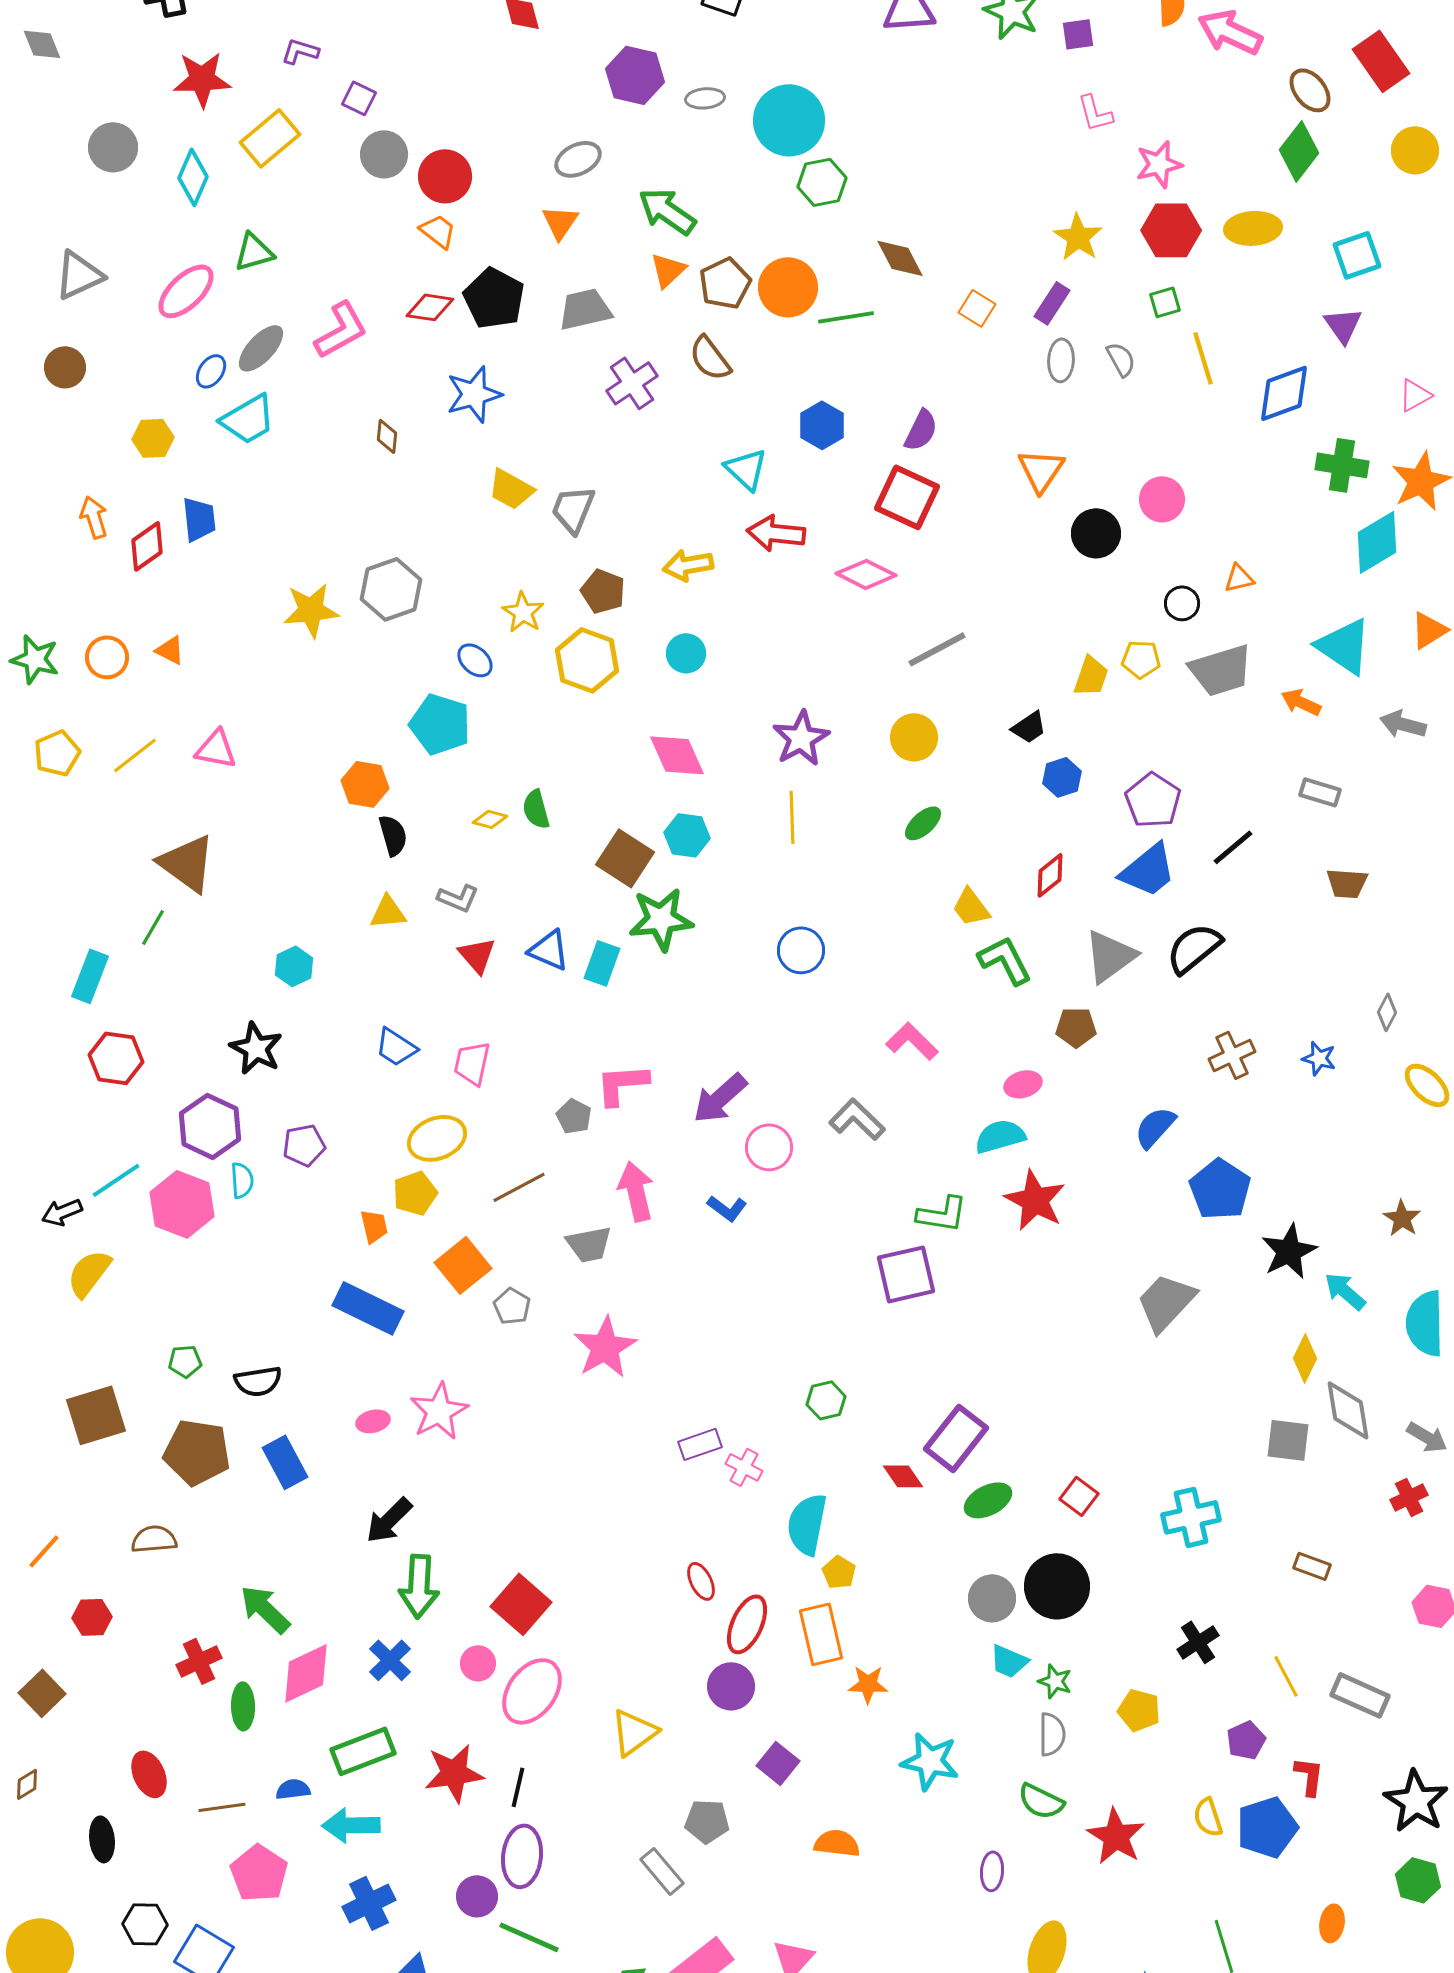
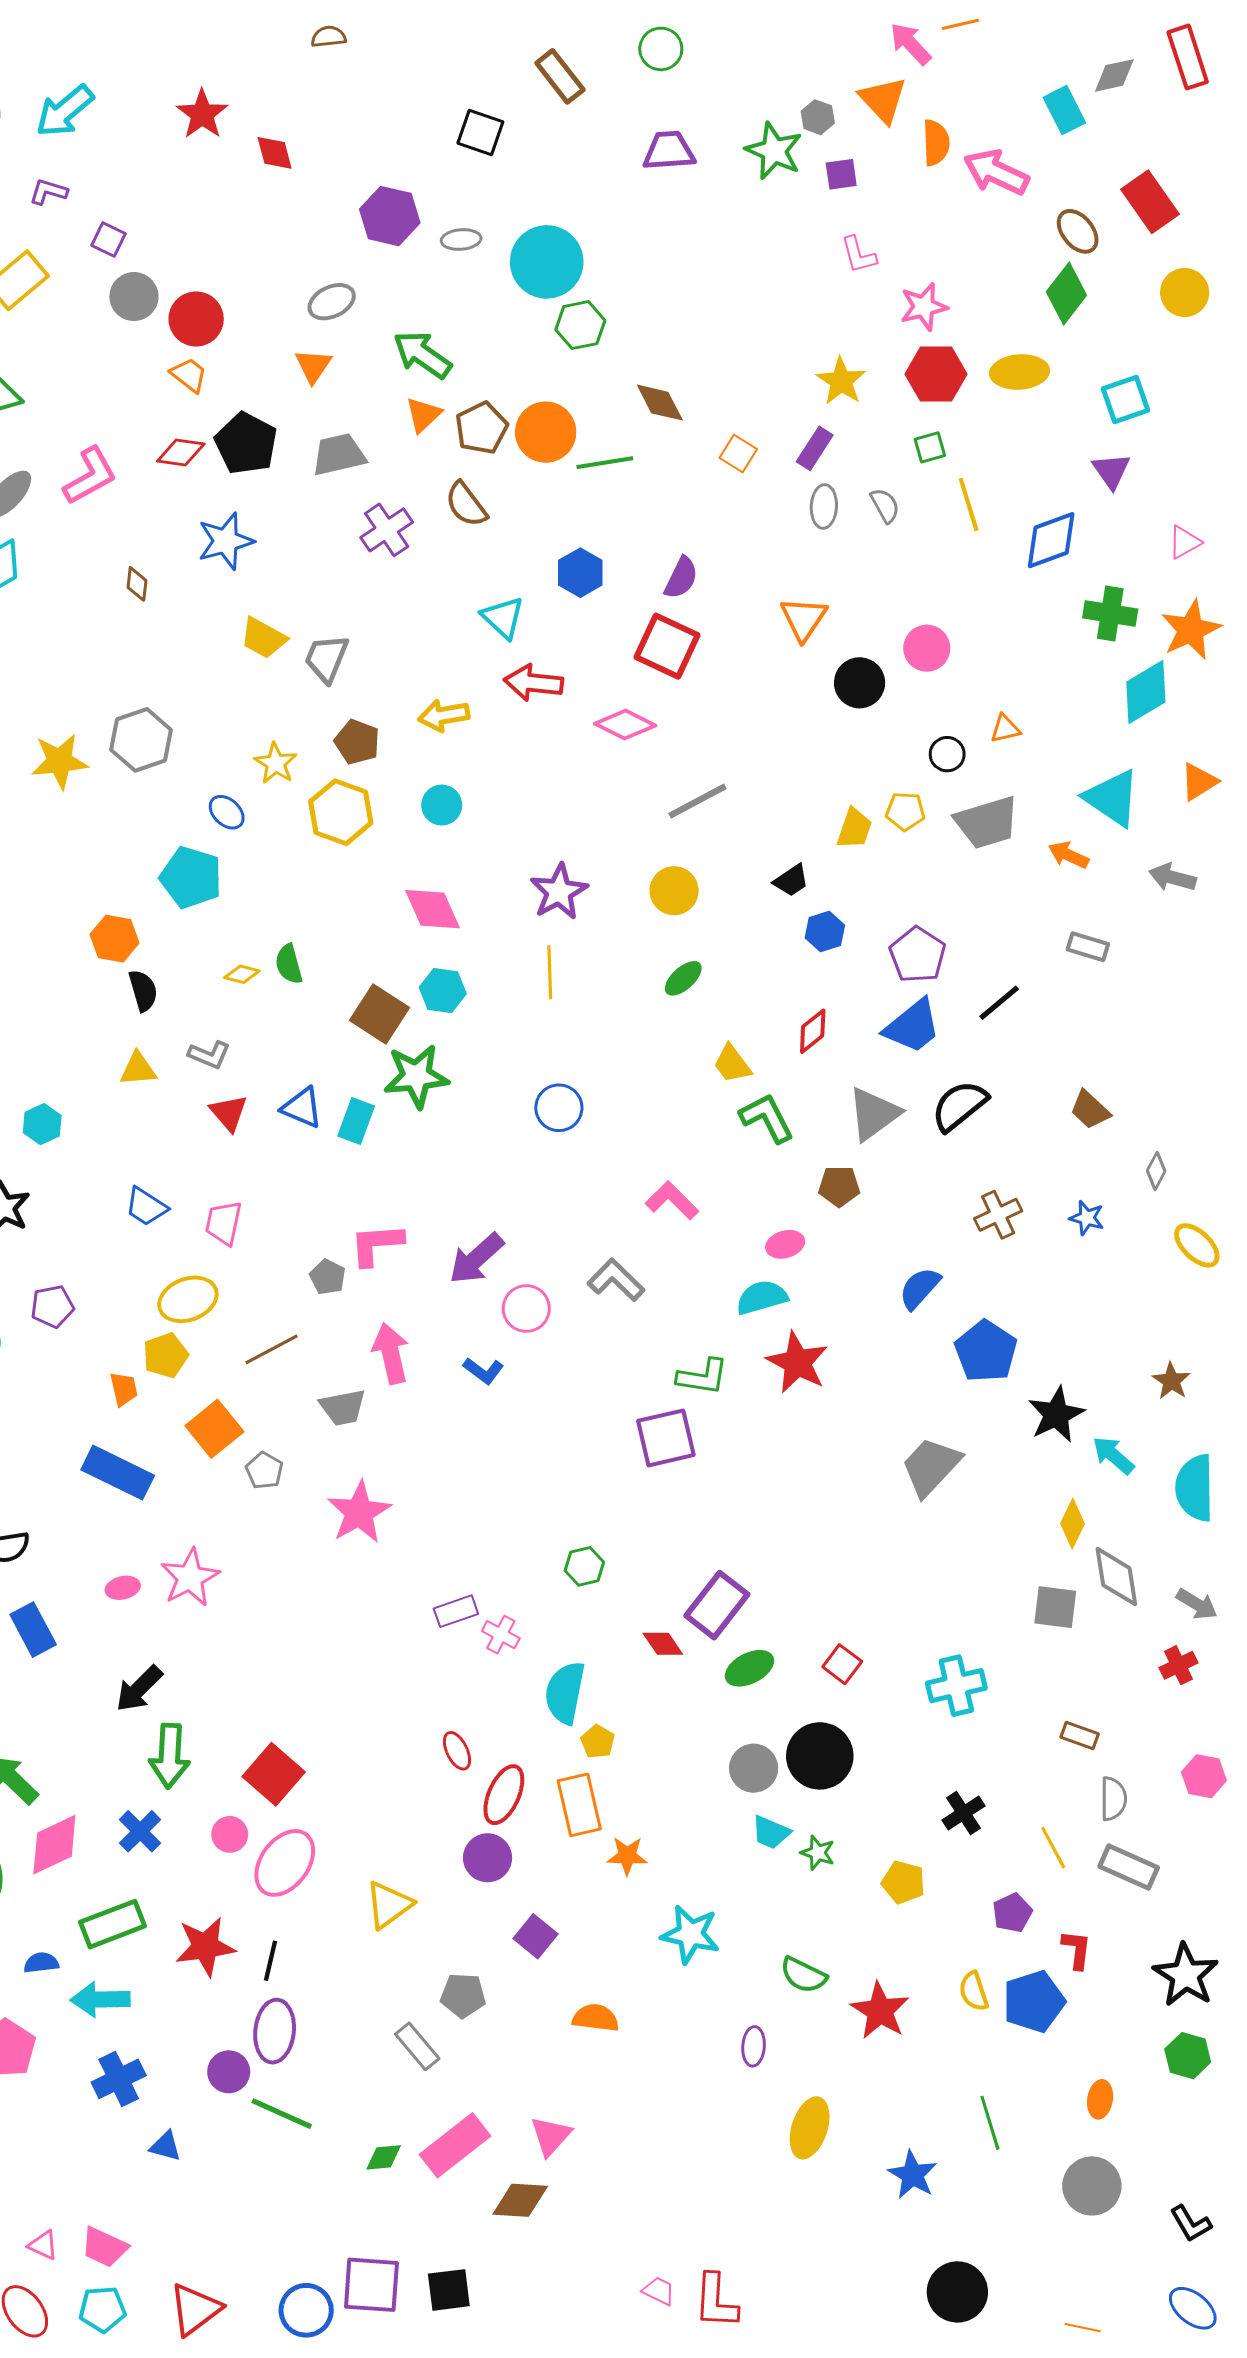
brown trapezoid: (1347, 883) -> (1090, 1110), moved, turned 39
gray semicircle: (1052, 1734) -> (1113, 1799), moved

